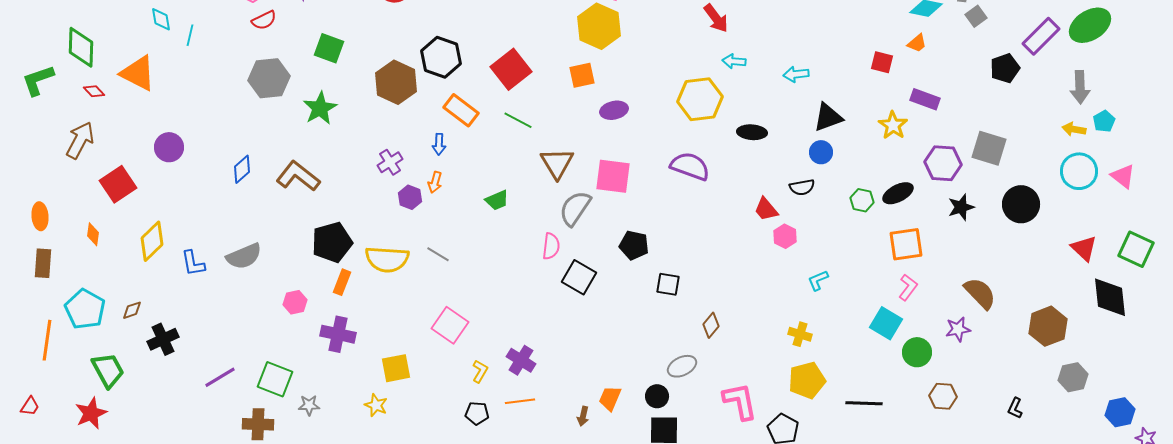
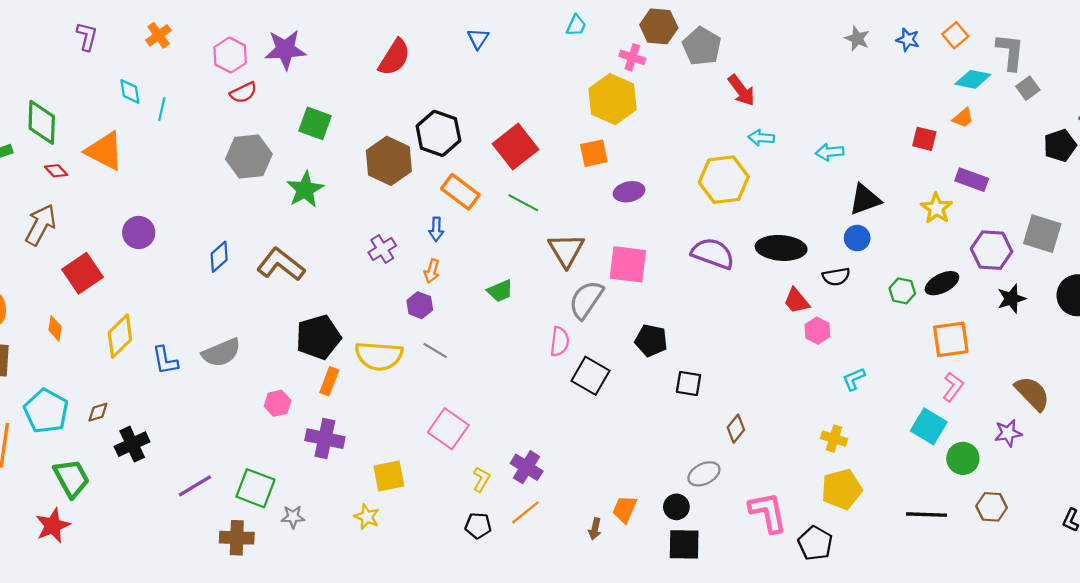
black ellipse: (752, 132) -> (781, 248), moved, size x1.5
purple hexagon: (410, 197) -> (420, 305), moved
orange line: (520, 401) -> (525, 512), turned -32
black line: (864, 403) -> (927, 515), moved

